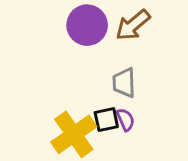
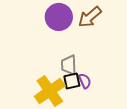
gray trapezoid: (124, 83) -> (69, 65), moved

